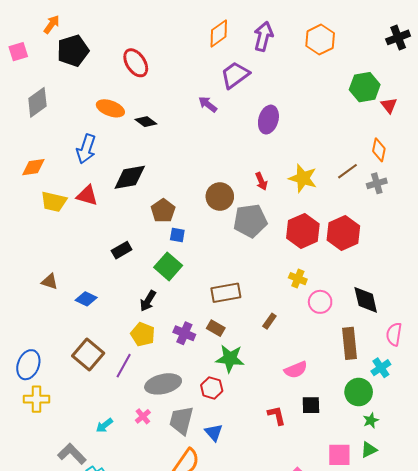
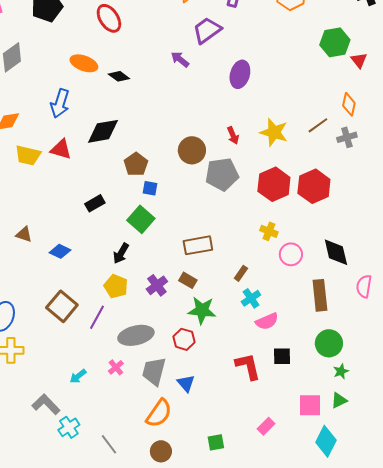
purple cross: (184, 333) -> (157, 285), turned 30
cyan cross: (381, 368) -> (251, 298), moved
red L-shape: (277, 415) -> (248, 366), size x1.4

